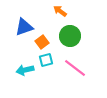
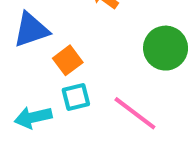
green circle: (70, 36) -> (166, 48), moved

